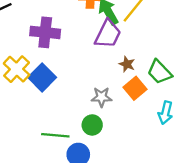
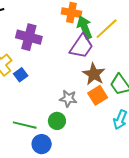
brown star: (127, 64) -> (94, 74), size x1.6
blue square: (42, 77) -> (21, 75), size x0.6

